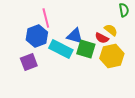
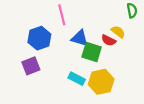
pink line: (46, 18) -> (62, 15), moved
cyan rectangle: (61, 49) -> (77, 79), moved, size x0.7
yellow hexagon: (112, 56) -> (101, 82), moved

